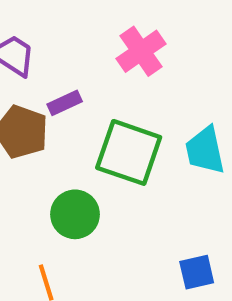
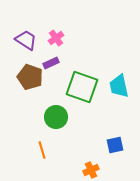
pink cross: (141, 51) -> (56, 38), moved, size x0.7

